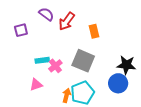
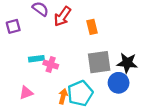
gray square: (83, 61) -> (99, 62), moved, turned -30
pink cross: (55, 66) -> (51, 65), turned -32
pink triangle: (36, 85) -> (26, 93), moved

